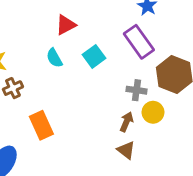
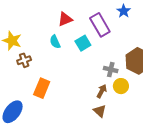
purple rectangle: (139, 42) -> (100, 25), moved
orange rectangle: (41, 125) -> (42, 88), turned 42

